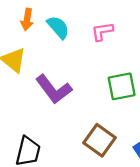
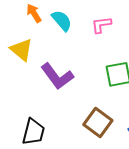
orange arrow: (27, 19) -> (34, 13), turned 138

